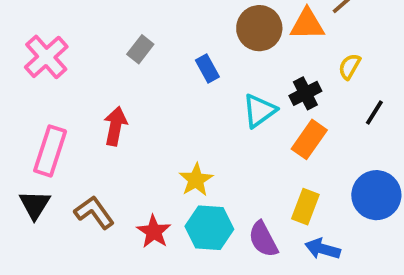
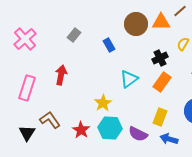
cyan triangle: (259, 111) -> (129, 79), moved
black triangle: (35, 205) -> (27, 133), moved
purple semicircle: (263, 239) -> (138, 134), turned -36

